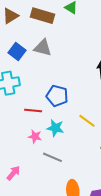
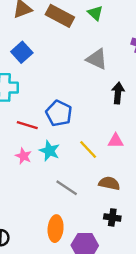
gray triangle: (43, 48) -> (97, 59), moved
gray line: (52, 157) -> (67, 188), moved

